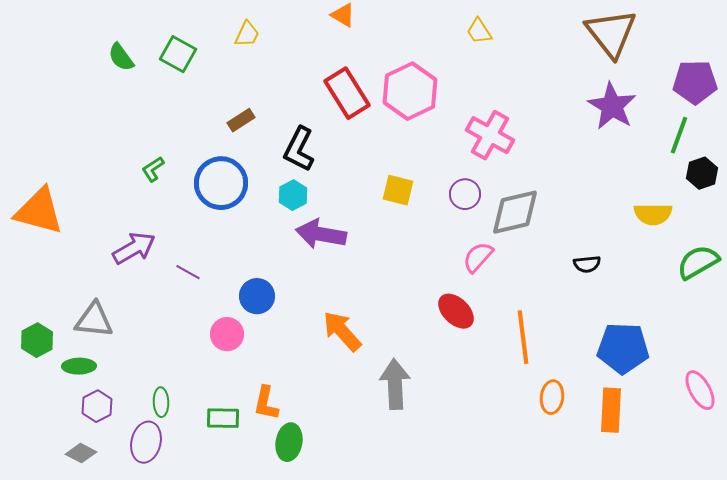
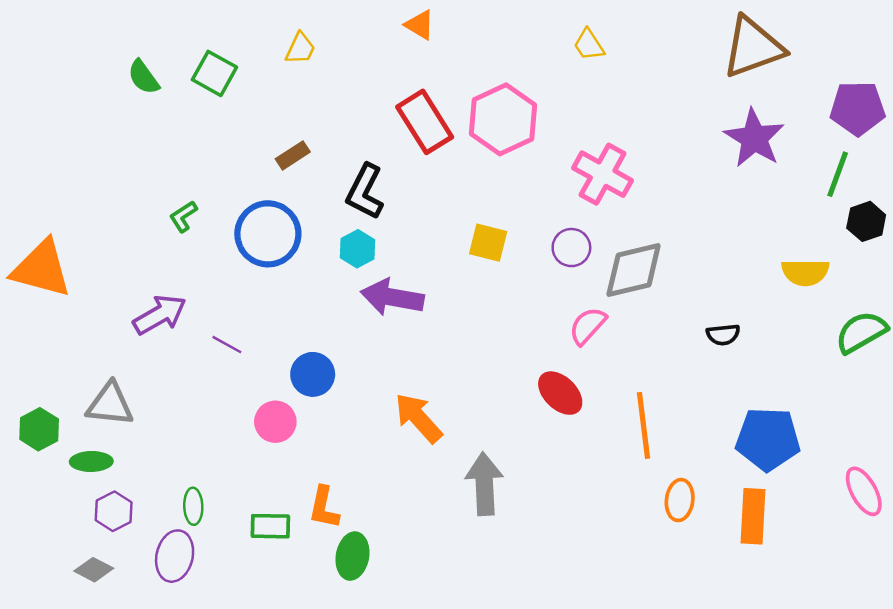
brown triangle: (611, 33) -> (753, 47), turned 48

